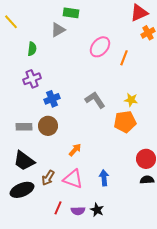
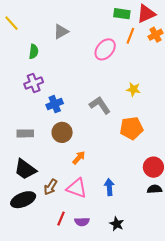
green rectangle: (71, 13) -> (122, 14), moved
orange line: (124, 58) -> (130, 36), moved
yellow star: (131, 100) -> (133, 89), moved
brown circle: (48, 126) -> (62, 132), moved
black star: (97, 210) -> (117, 224), moved

